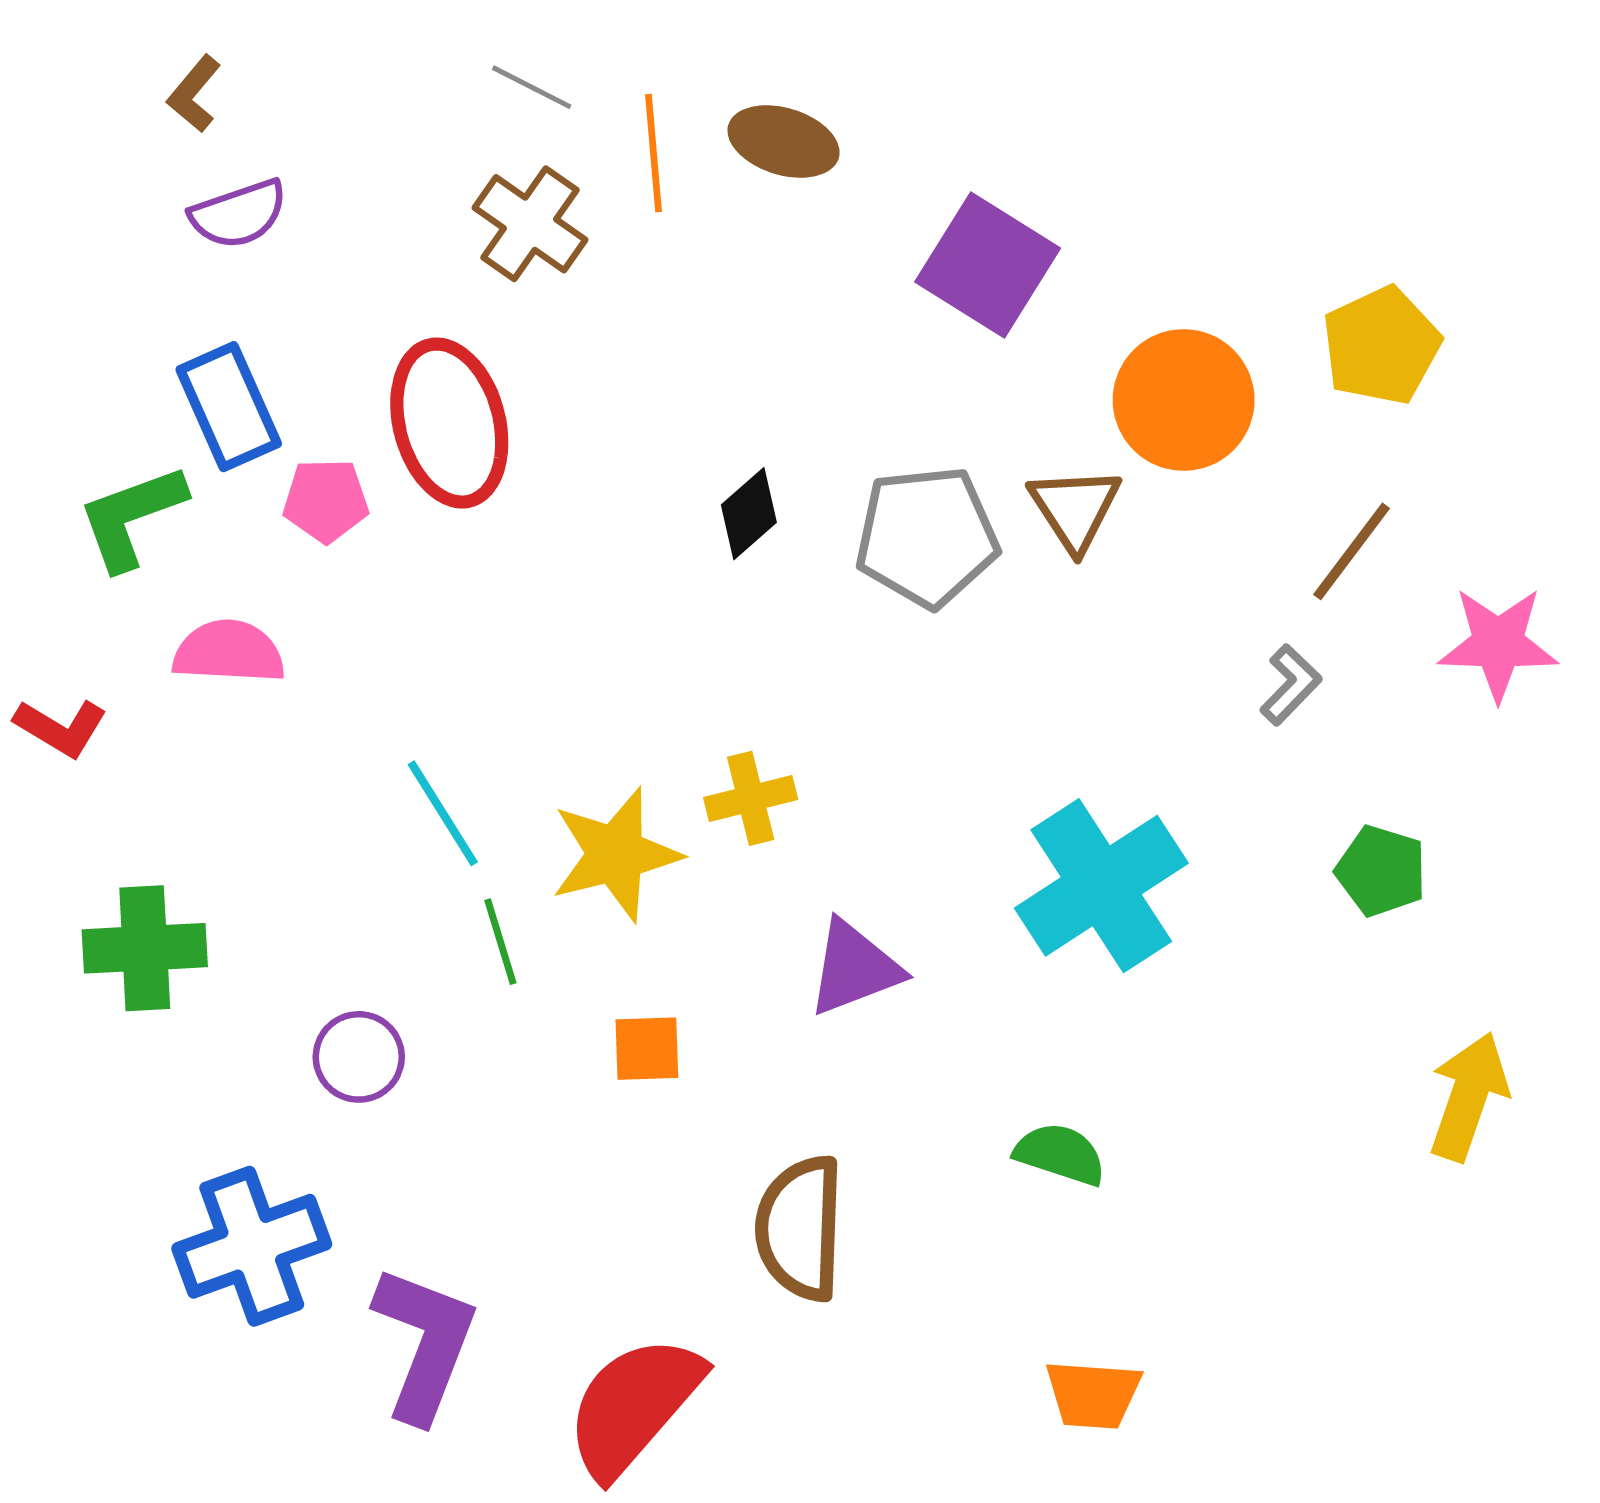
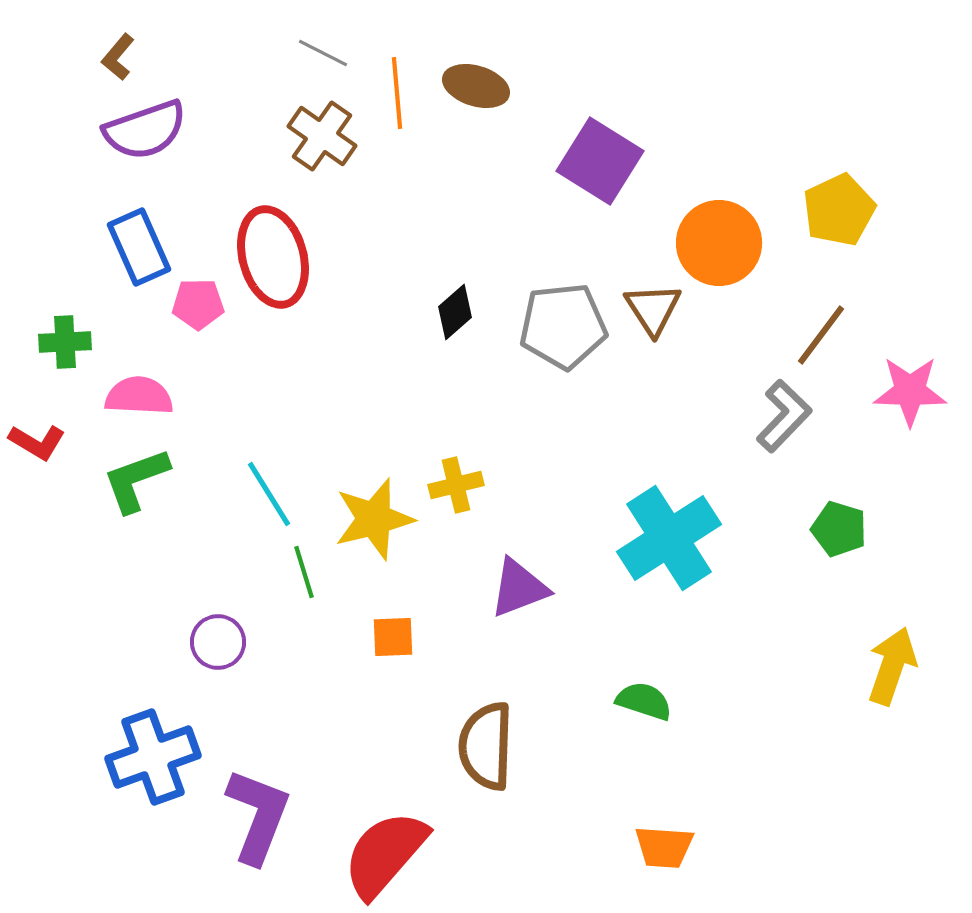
purple semicircle: (239, 214) -> (145, 130), size x1.4
green L-shape: (132, 517) -> (136, 480), moved
gray L-shape: (1291, 685) -> (784, 416), size x1.5
green cross: (145, 948) -> (65, 342), moved, size x0.7

